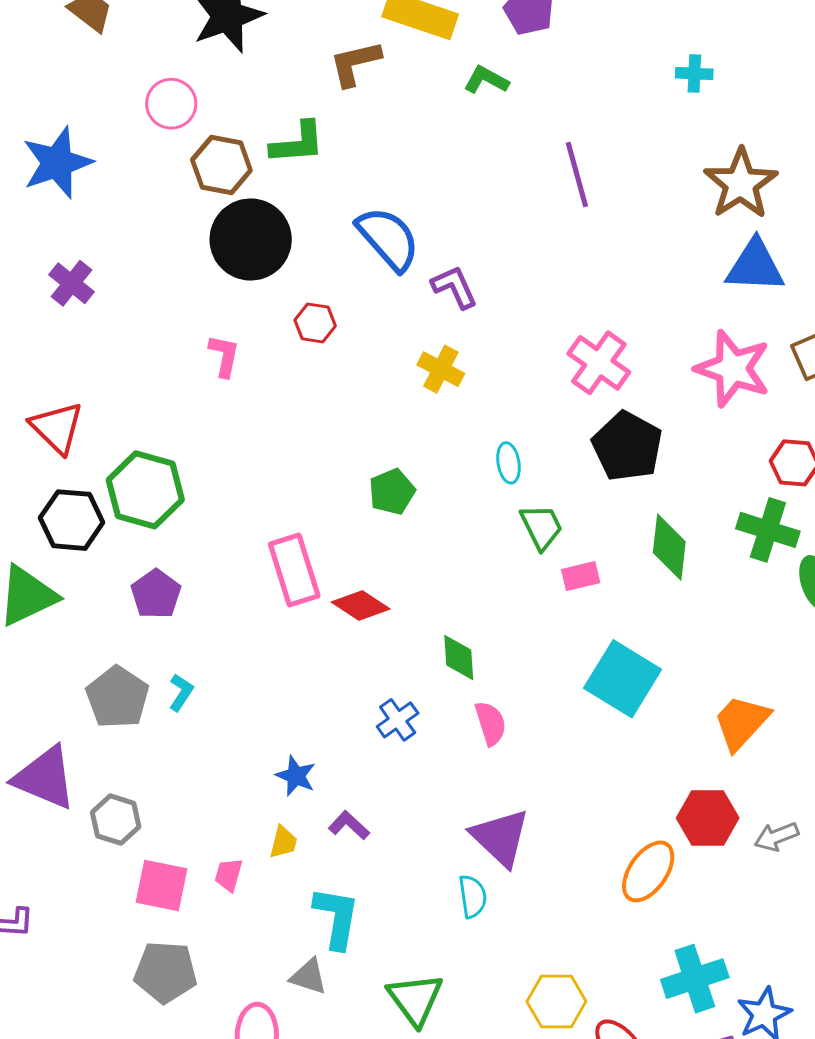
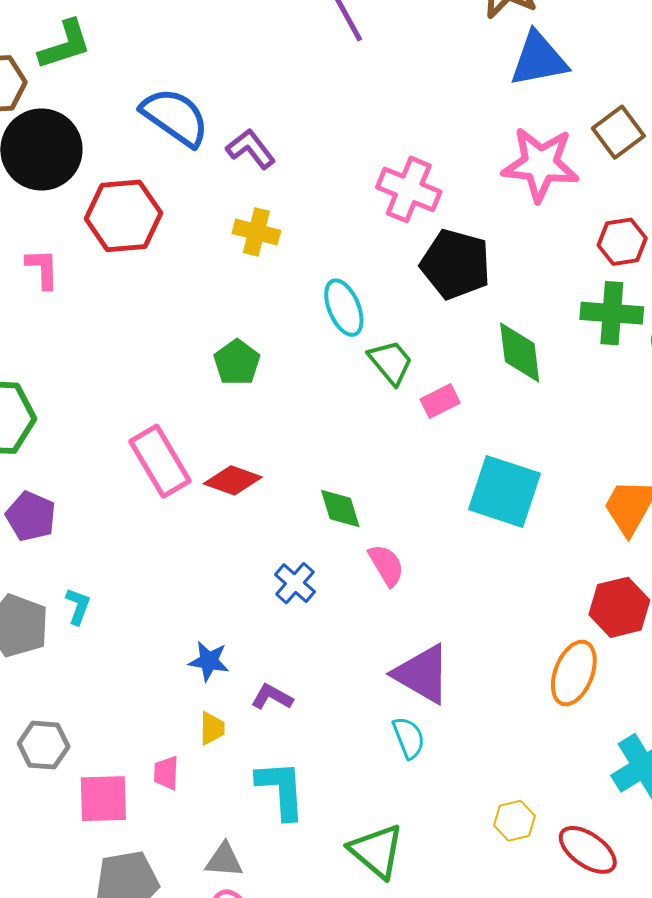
red hexagon: (315, 323) -> (123, 216), size x1.8
cyan ellipse: (509, 463) -> (344, 308), size x1.4
gray triangle: (309, 977) -> (224, 860), moved
yellow hexagon: (556, 1001) -> (514, 821), size x0.7

